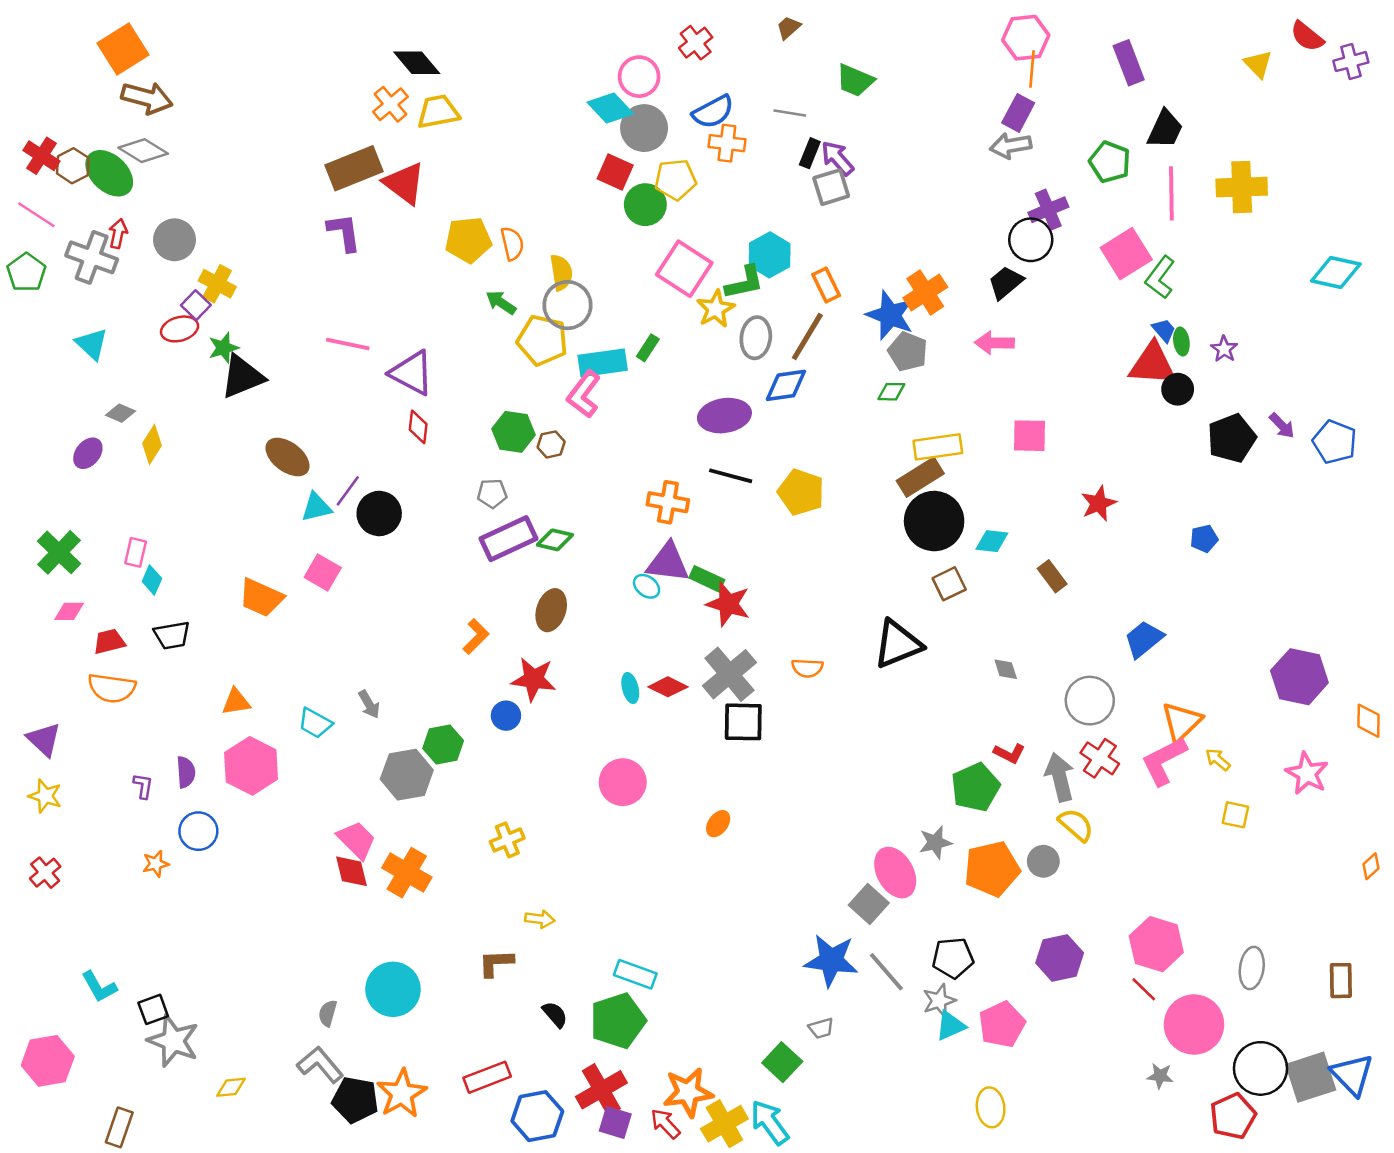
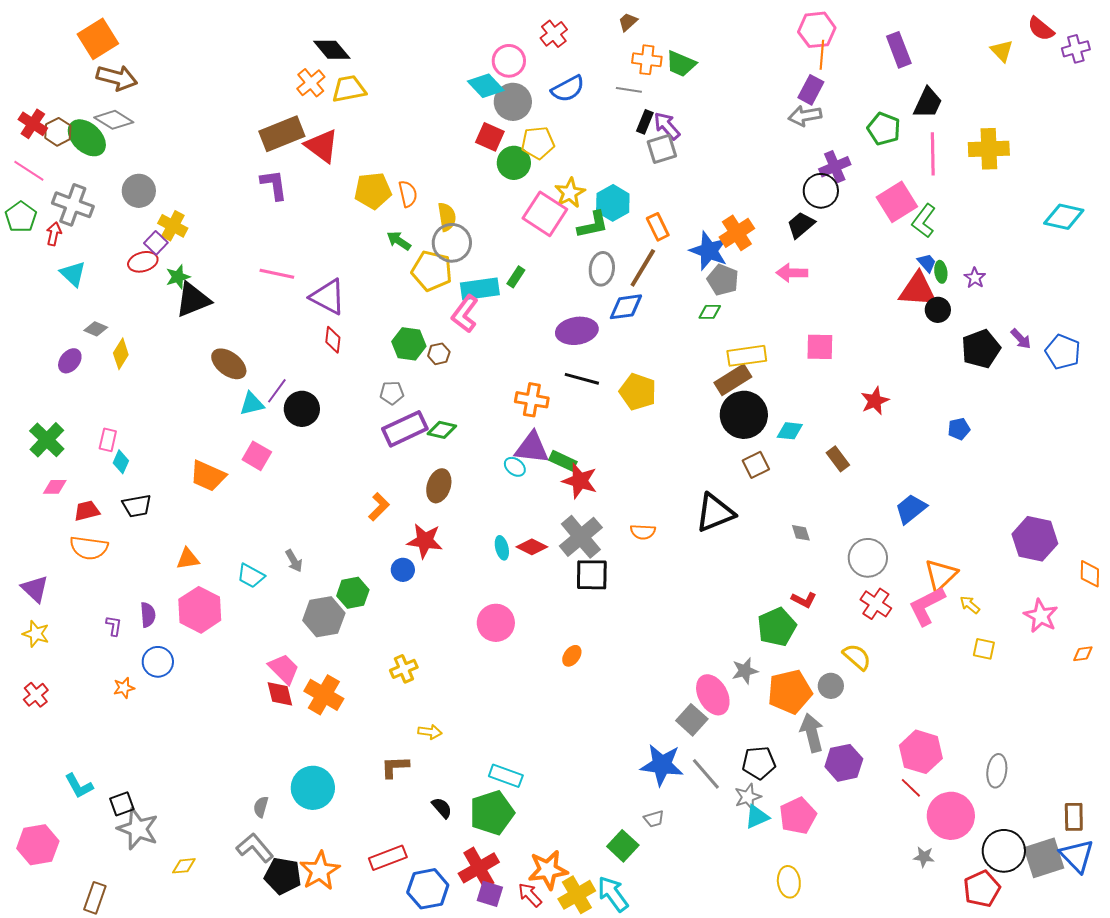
orange cross: (727, 143) -> (647, 60), moved
red arrow: (118, 234) -> (54, 234), moved
yellow star: (716, 309) -> (570, 193), moved
gray arrow: (1060, 777) -> (812, 733), moved
orange diamond: (1371, 866) -> (1083, 654), moved, turned 35
brown rectangle: (1341, 981) -> (1074, 817), moved

